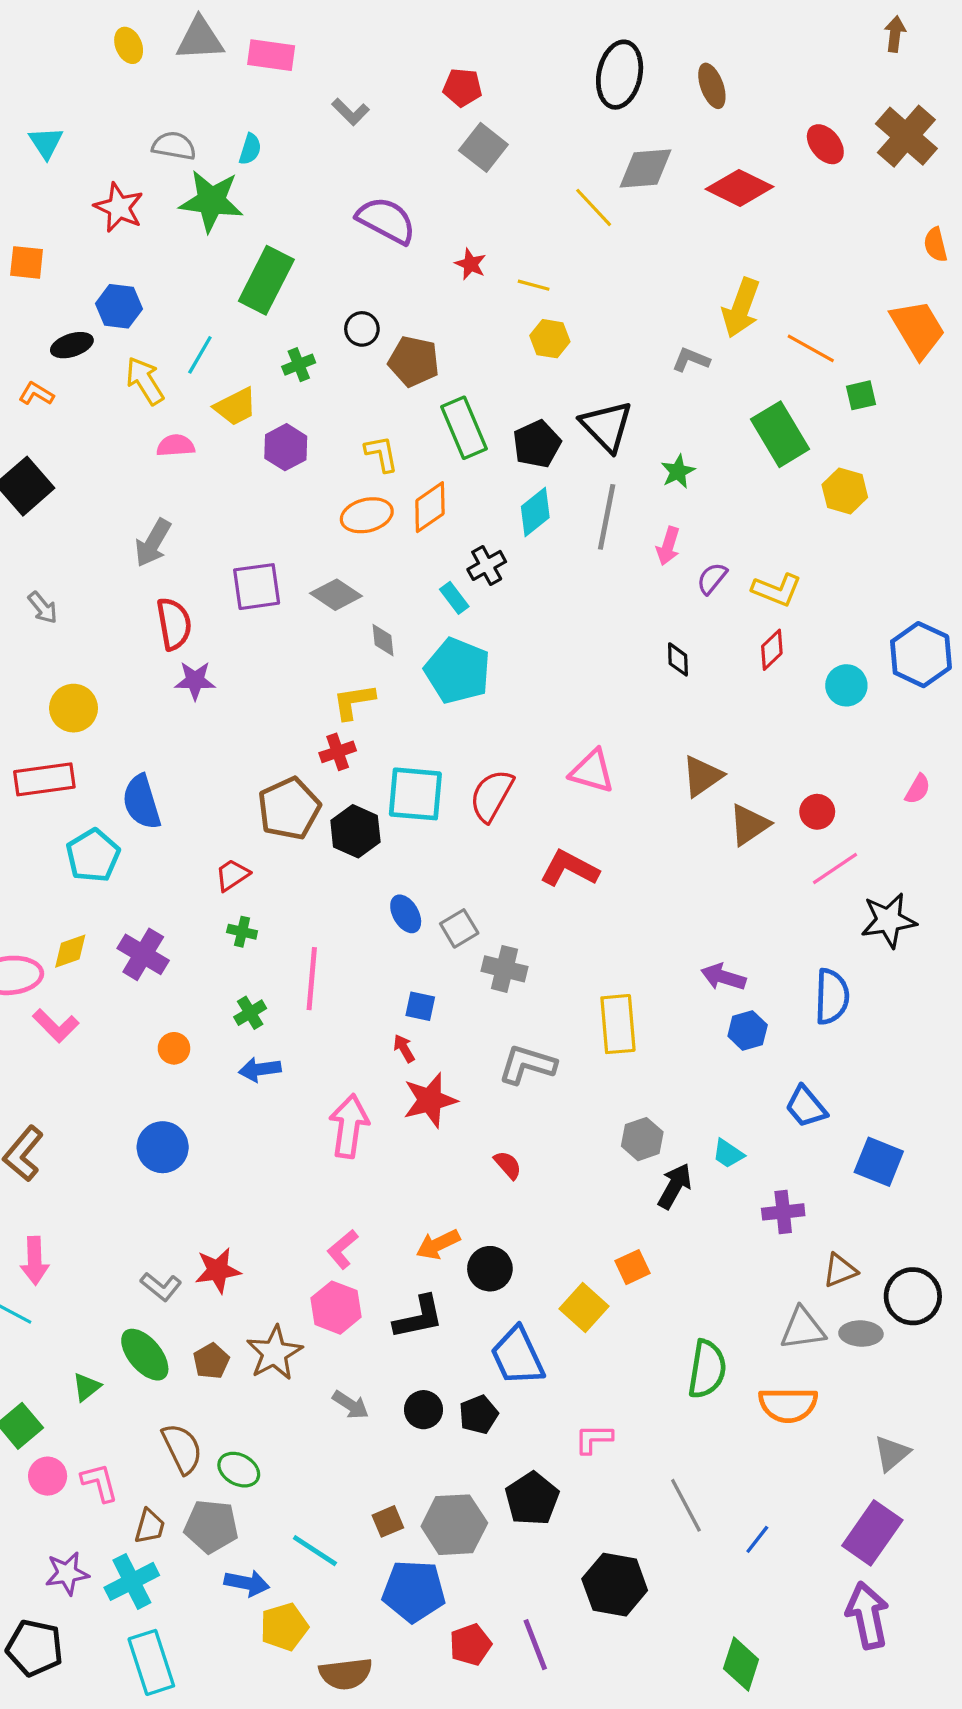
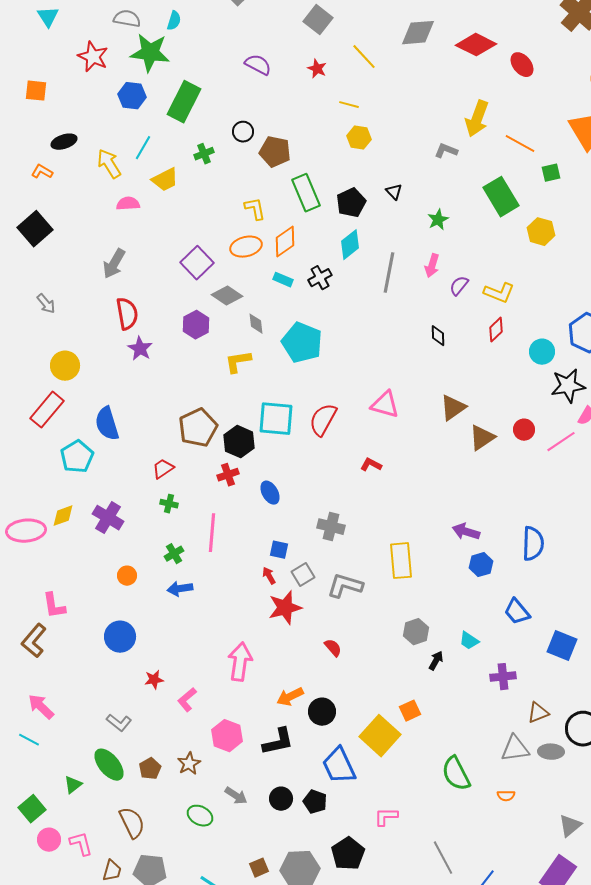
red ellipse: (825, 144) -> (522, 65), moved
yellow line: (594, 207) -> (364, 57), moved
purple semicircle: (386, 220) -> (258, 65), size x0.7
red star: (470, 264) -> (317, 69), moved
blue hexagon: (119, 306) -> (132, 96), moved
black triangle: (607, 426) -> (394, 192), size x0.5
purple hexagon: (286, 447) -> (196, 325), moved
gray line: (607, 517) -> (389, 273), moved
purple square: (257, 587) -> (197, 263), moved, turned -36
cyan rectangle: (454, 598) -> (283, 280), moved, turned -30
purple star: (195, 681) -> (140, 349), turned 30
red cross: (338, 752) -> (228, 475), moved
red rectangle: (44, 779) -> (47, 410), turned -42
red L-shape: (569, 868) -> (371, 465), size x0.6
pink line: (835, 868) -> (561, 442), moved
black star: (889, 920) -> (568, 386), moved
gray square: (459, 928) -> (303, 575), moved
pink L-shape: (56, 1026) -> (54, 606), moved, turned 36
pink arrow: (349, 1126) -> (240, 662), moved
black arrow: (675, 1186) -> (436, 661), size x0.7
pink L-shape: (342, 1249) -> (187, 700), moved
pink arrow: (35, 1261) -> (41, 707), turned 136
red star: (218, 1270) -> (154, 680), moved, size x0.7
yellow square: (584, 1308) -> (380, 736), size x1.4
brown star: (274, 1353) -> (189, 764), size x0.7
green semicircle: (707, 1369) -> (456, 774), turned 144
orange semicircle: (788, 1405) -> (506, 796), size x0.5
black pentagon: (479, 1415) -> (315, 802), turned -30
green ellipse: (239, 1470) -> (200, 816), moved

